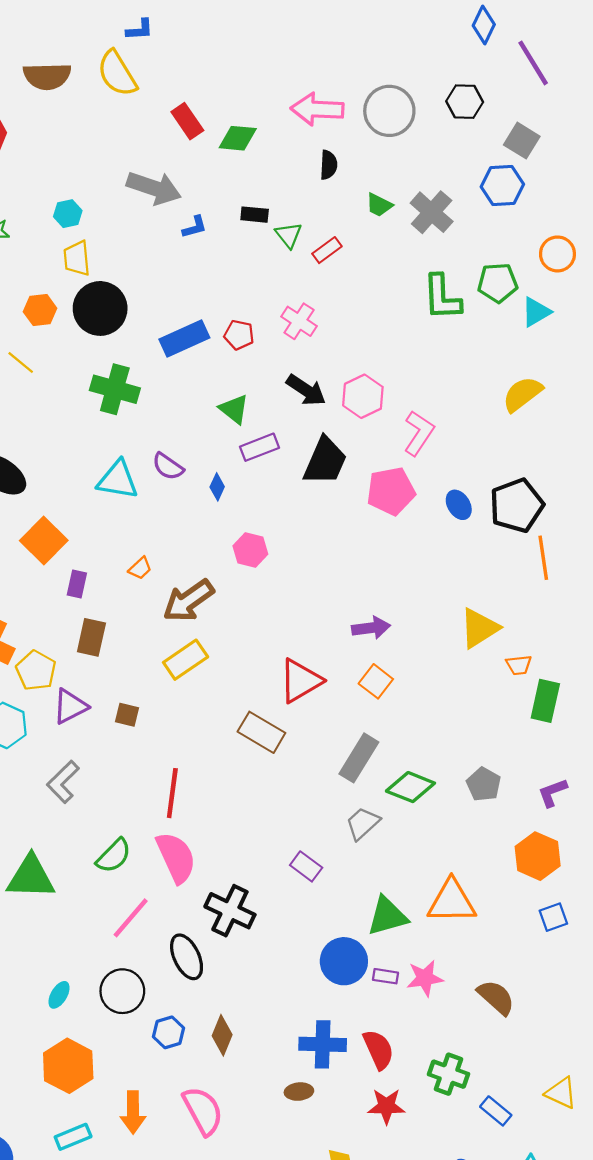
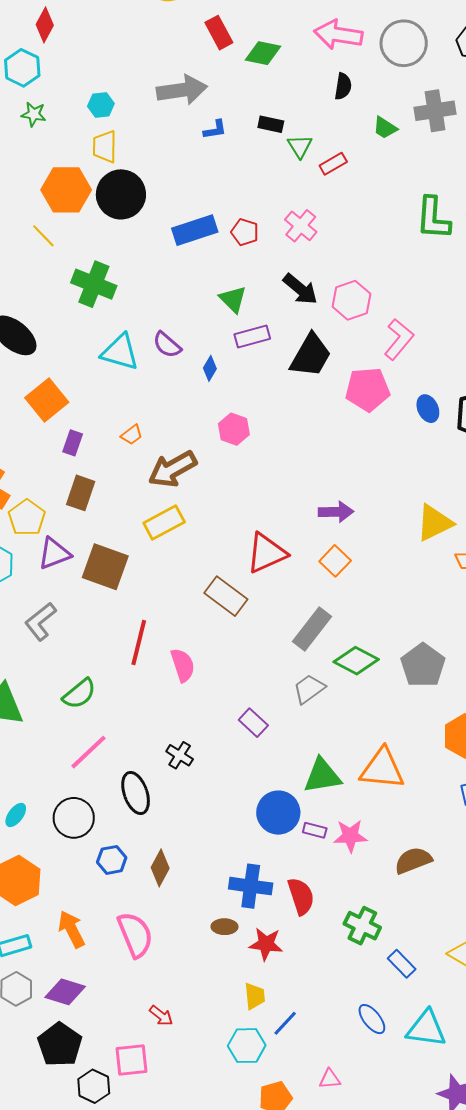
gray arrow: (154, 188) -> (182, 90), turned -33
gray cross: (432, 212) -> (435, 111), moved, turned 33
orange hexagon: (40, 310) -> (66, 190), size x1.6
green cross: (115, 389) -> (94, 284), moved
brown square: (127, 715) -> (105, 567), size x2.0
gray pentagon: (484, 784) -> (423, 665), size x1.4
pink semicircle: (176, 858) -> (183, 665), moved, size x0.7
black cross: (230, 911) -> (180, 755), size x0.6
brown semicircle: (496, 997) -> (413, 860), turned -69
red star: (386, 1106) -> (266, 944), moved
orange arrow: (133, 1112) -> (71, 929), turned 147

